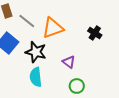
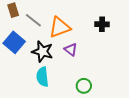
black cross: (95, 33) -> (102, 24), moved, turned -32
purple triangle: (69, 62) -> (71, 49), moved

